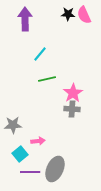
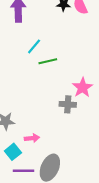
green line: (47, 79) -> (48, 61), moved
pink star: (73, 93) -> (83, 88), moved

